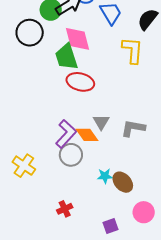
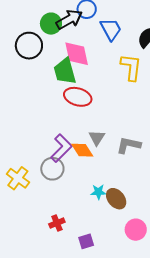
gray circle: (71, 155) -> (52, 169), moved
purple square: (111, 226) -> (86, 241), moved

